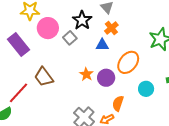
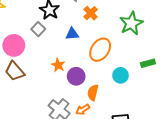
pink circle: (48, 28) -> (14, 45), moved
orange cross: (111, 28) -> (91, 13), moved
purple circle: (106, 78) -> (76, 76), moved

